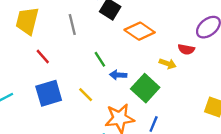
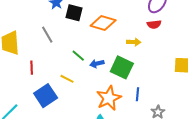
red semicircle: (186, 49) -> (154, 24), moved
red line: (43, 57) -> (32, 68), turned 56
yellow line: (86, 95) -> (67, 79), moved

